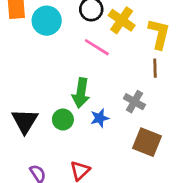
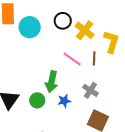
pink line: (97, 47) -> (72, 59), moved
brown line: (155, 68) -> (94, 58), moved

